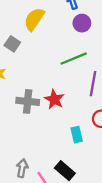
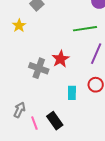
gray cross: (28, 101) -> (39, 68), moved

